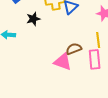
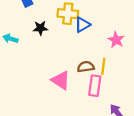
brown semicircle: (74, 49) -> (86, 67), moved

